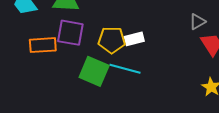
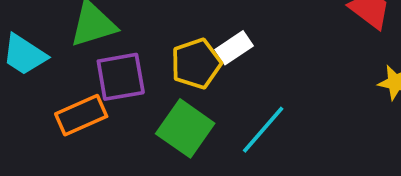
cyan line: (125, 69) -> (263, 130), moved, turned -44
green square: (94, 71) -> (185, 128), turned 32

